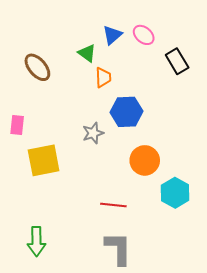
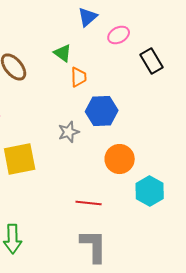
blue triangle: (112, 35) -> (88, 17), moved
pink ellipse: (144, 35) -> (119, 35), turned -70

